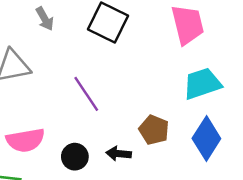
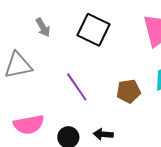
brown pentagon: (154, 130) -> (129, 91), moved, turned -30

